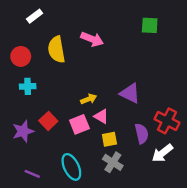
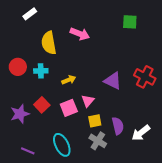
red circle: (21, 56) -> (18, 67), moved
cyan cross: (28, 86) -> (41, 71), moved
yellow arrow: (89, 99) -> (69, 80), moved
pink triangle: (101, 116) -> (88, 101), turned 40
red cross: (167, 121) -> (145, 77), moved
purple semicircle: (142, 134) -> (118, 126), moved

